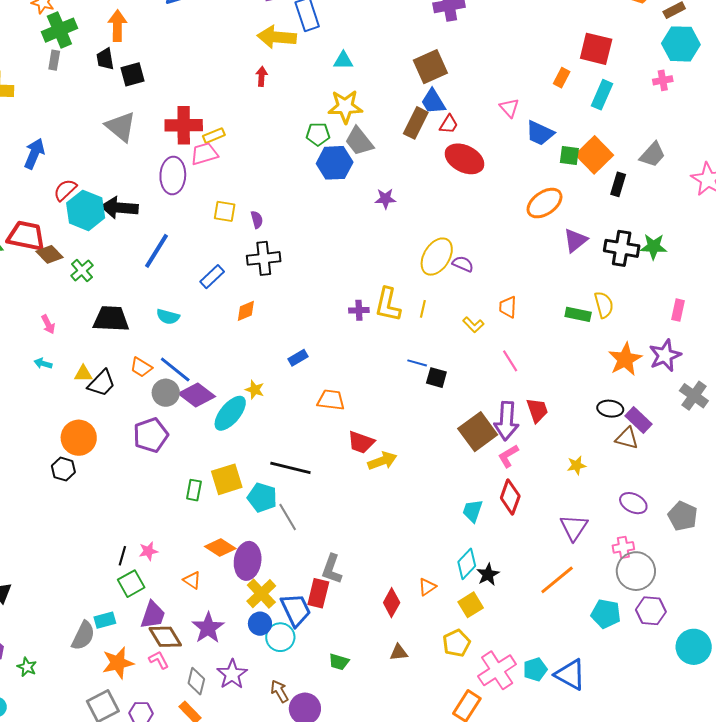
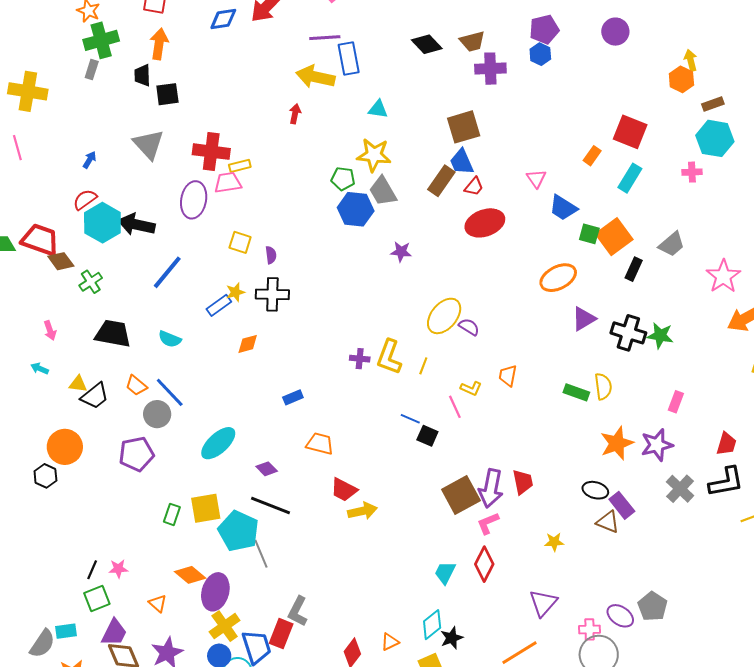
blue arrow: (34, 154) -> (89, 160), moved, size x0.6
red ellipse: (465, 159) -> (485, 223), turned -54
yellow L-shape: (473, 325) -> (471, 388), turned -30
pink line: (510, 361) -> (455, 407), moved
yellow star: (255, 390) -> (235, 292), moved, turned 30
purple diamond: (197, 395) -> (267, 469), moved, size x0.6
cyan pentagon: (262, 498) -> (238, 531), size x1.4
purple ellipse: (633, 503) -> (620, 616), moved

